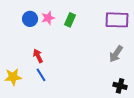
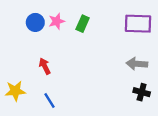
gray arrow: (116, 54) -> (137, 64), turned 60
blue line: (41, 75) -> (49, 100), moved
black cross: (120, 86) -> (142, 92), moved

